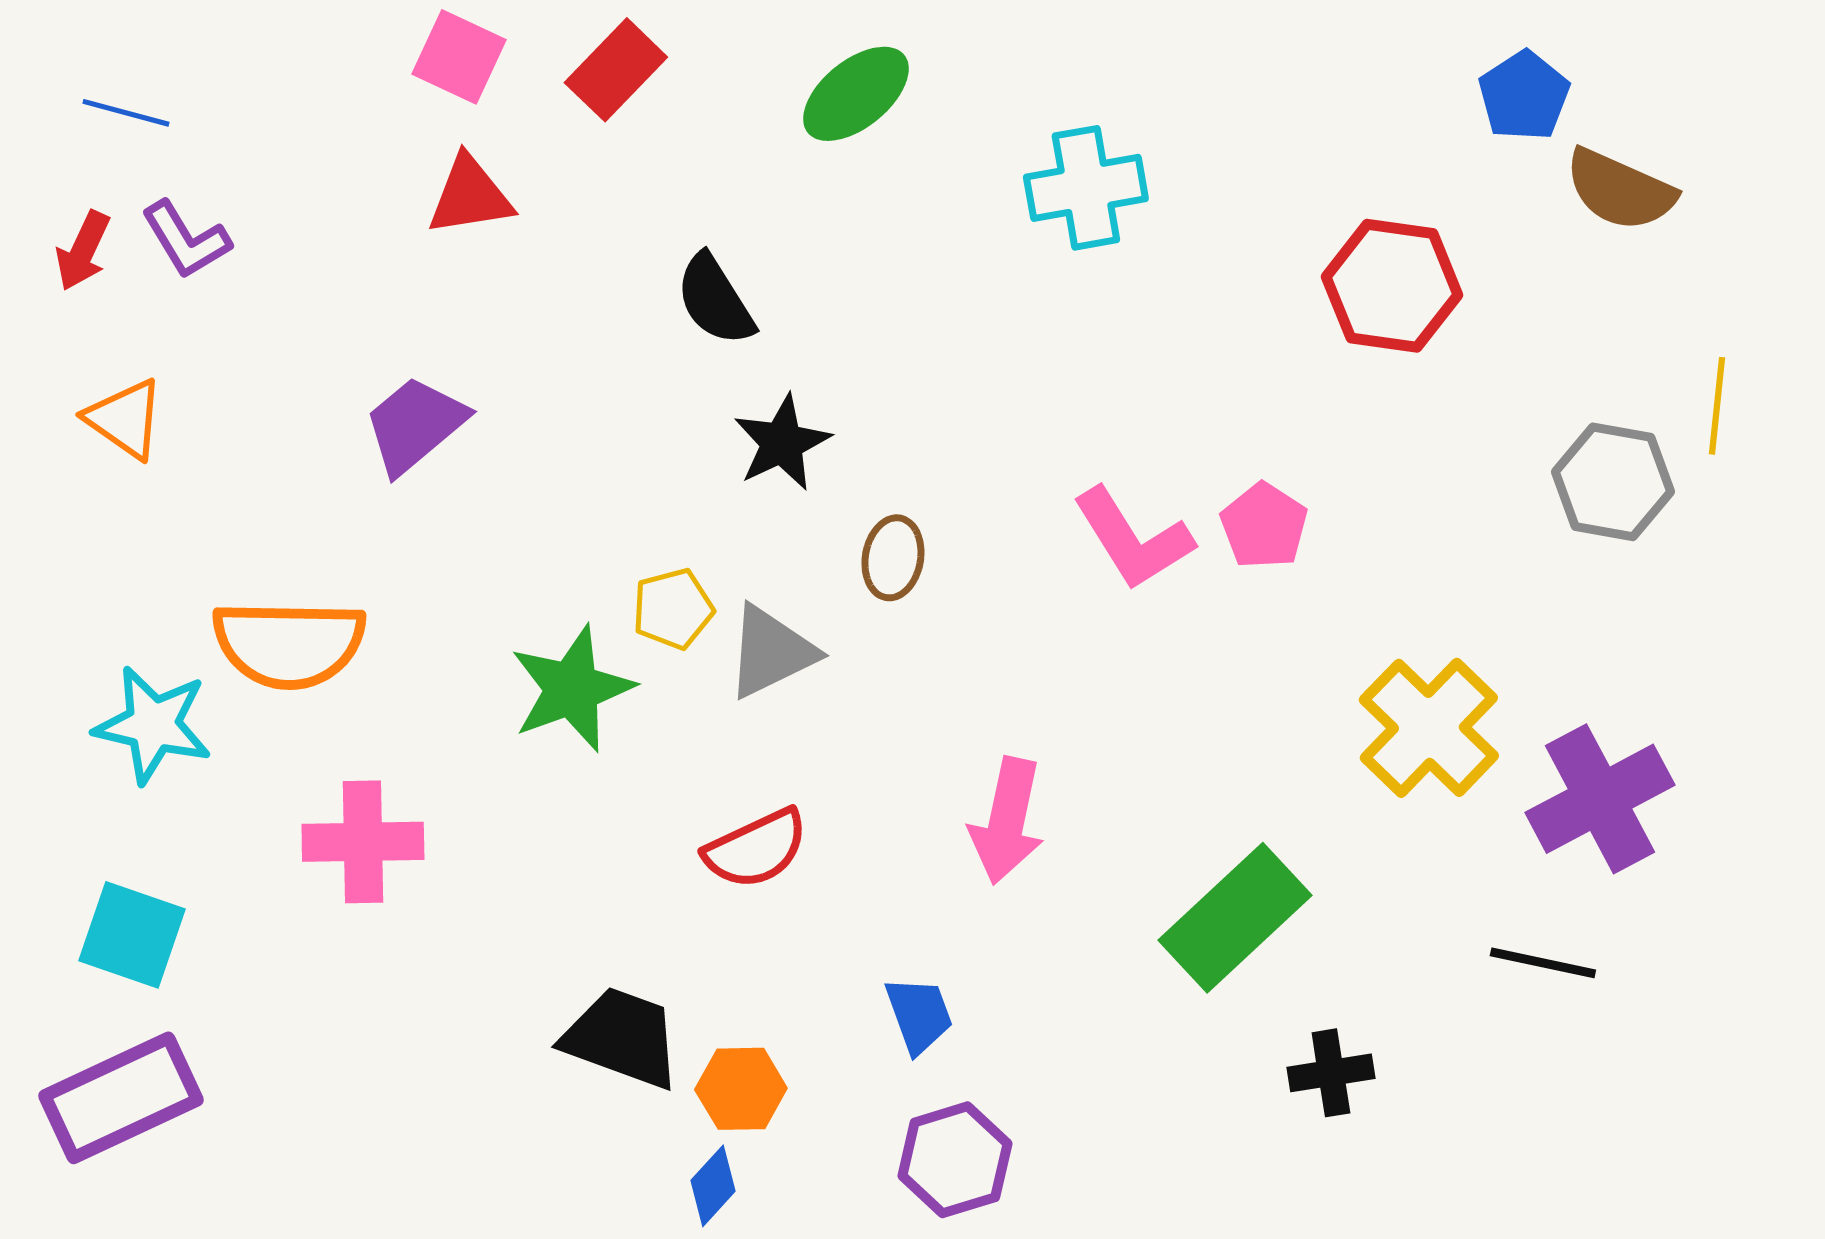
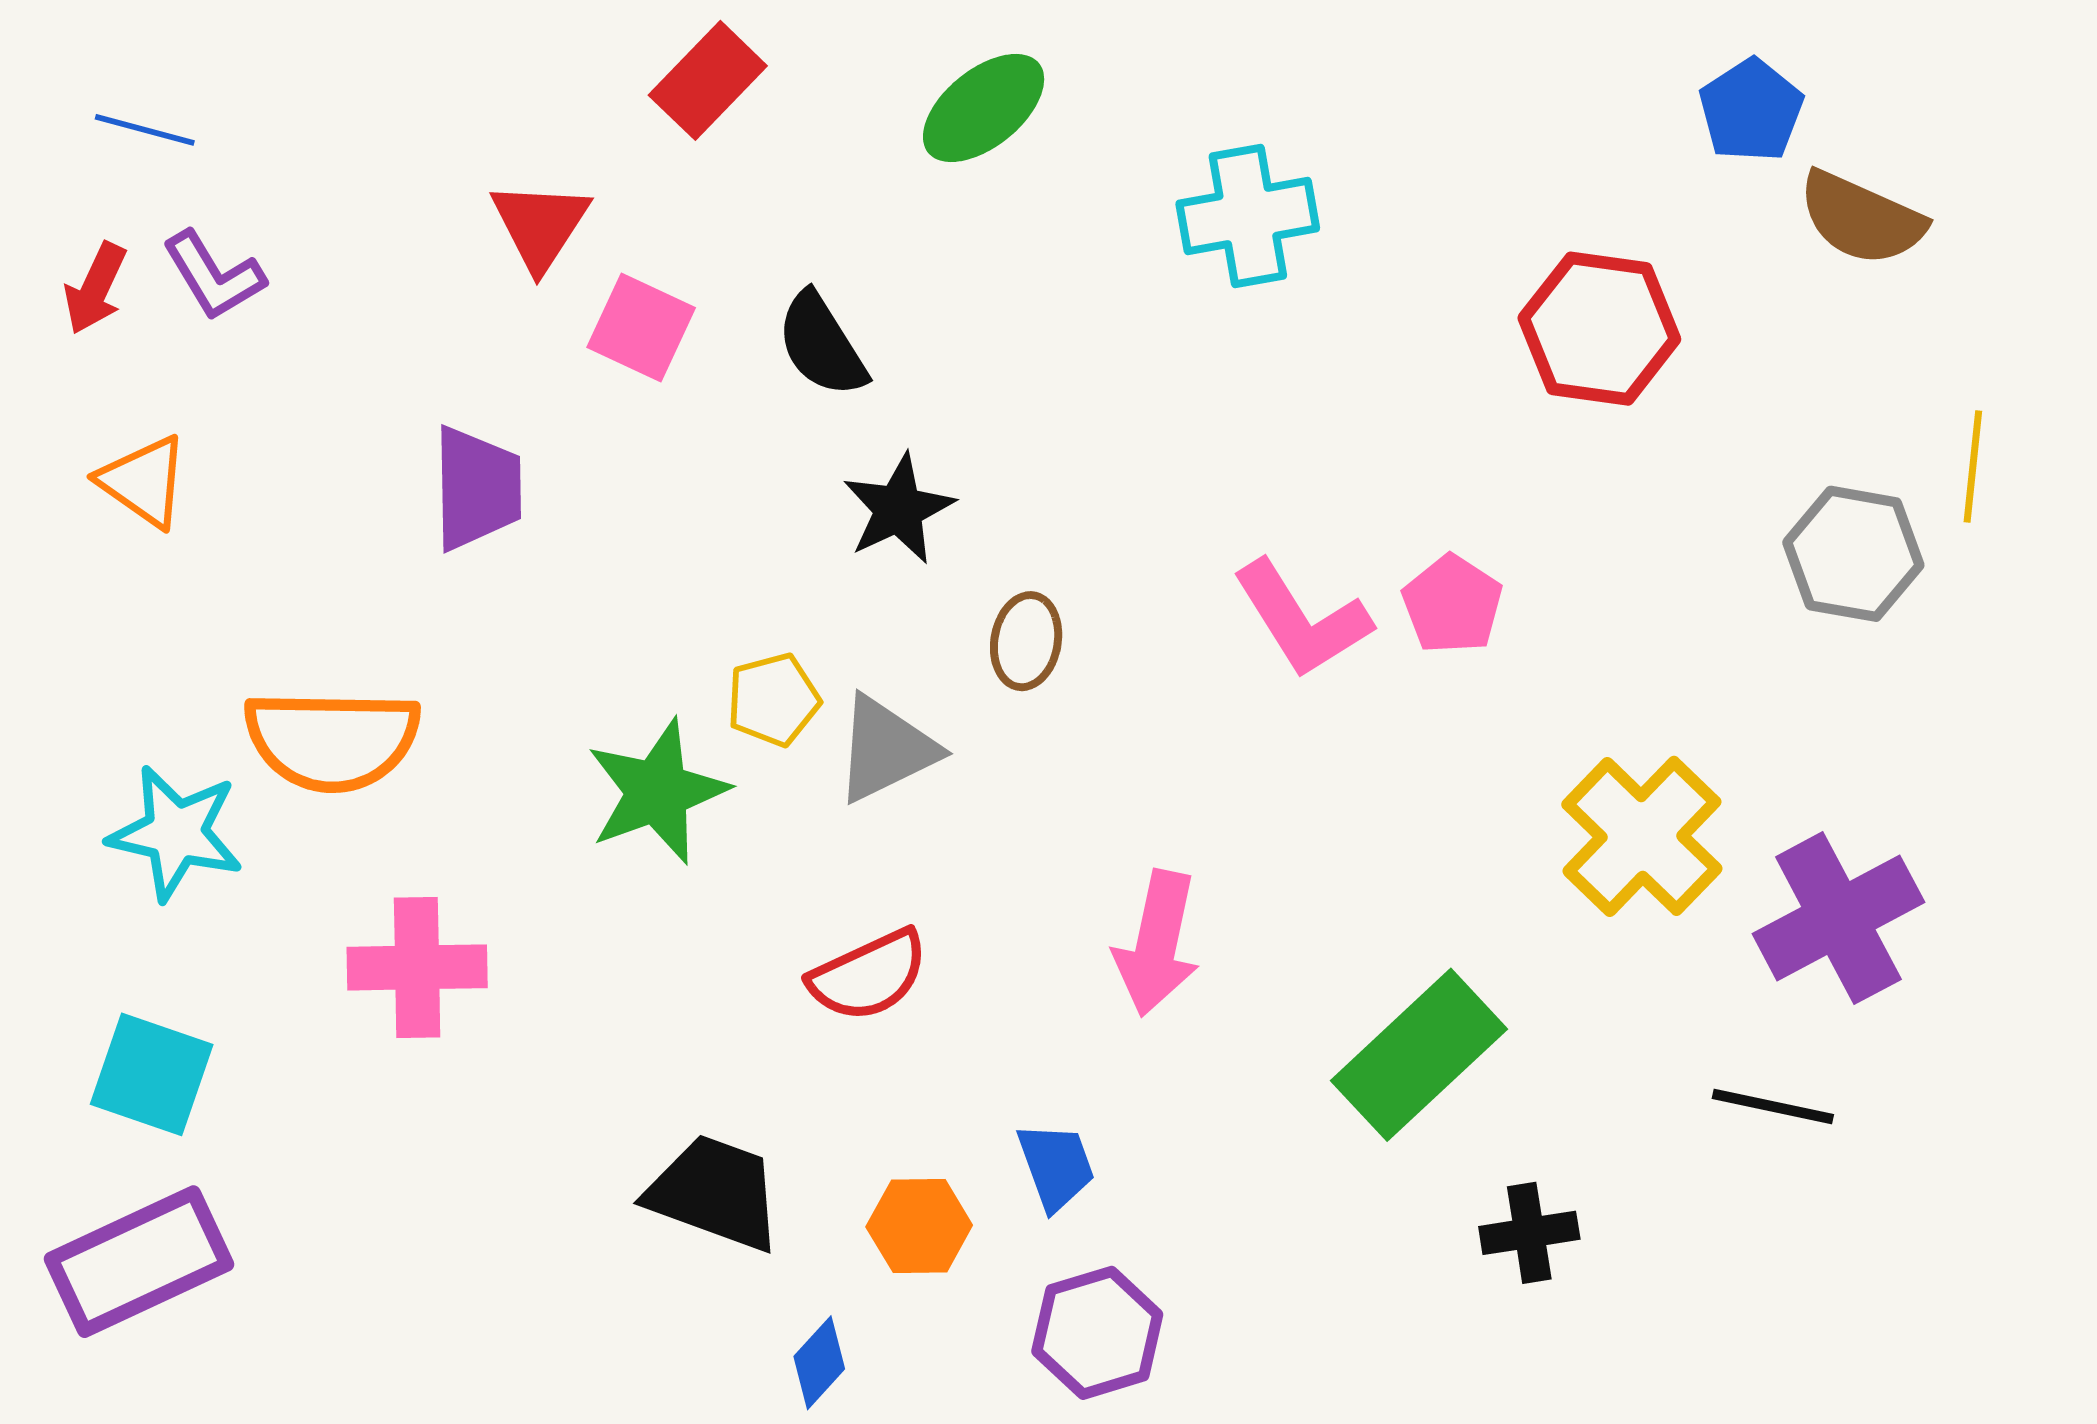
pink square: (459, 57) -> (641, 327), moved
red triangle: (470, 196) -> (540, 225), turned -48
purple trapezoid: (415, 425) -> (477, 488), turned 129
orange hexagon: (741, 1089) -> (919, 1226), moved

